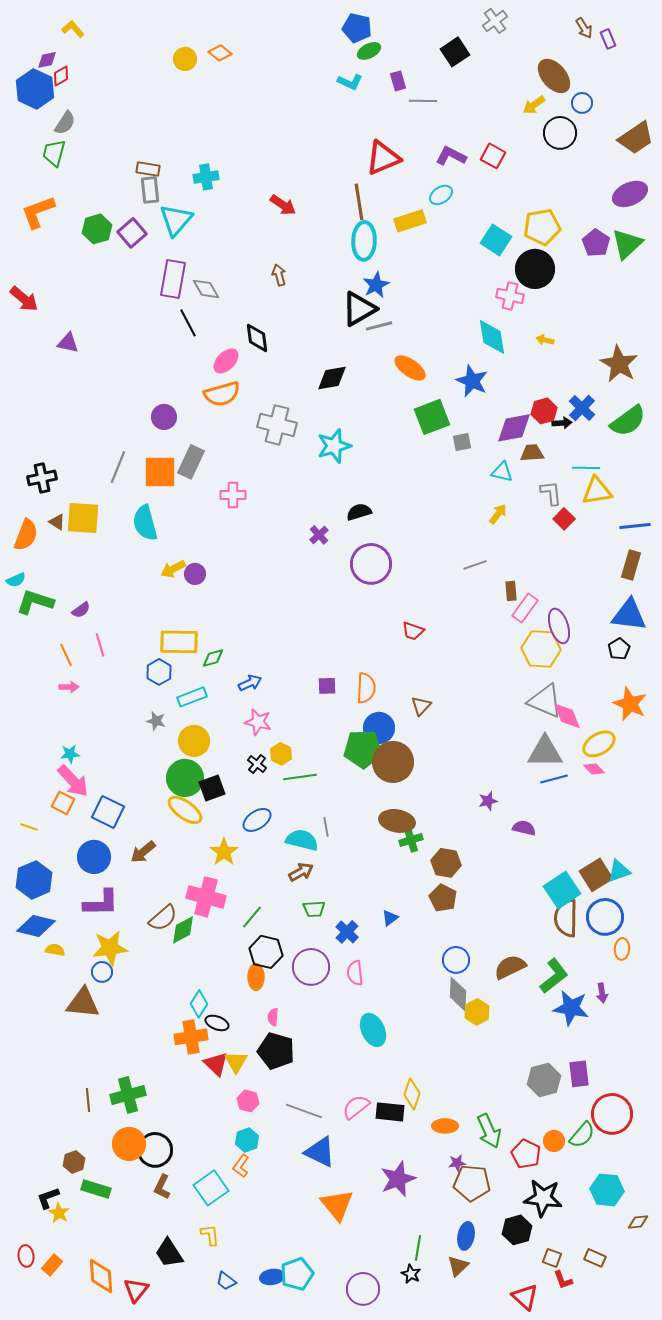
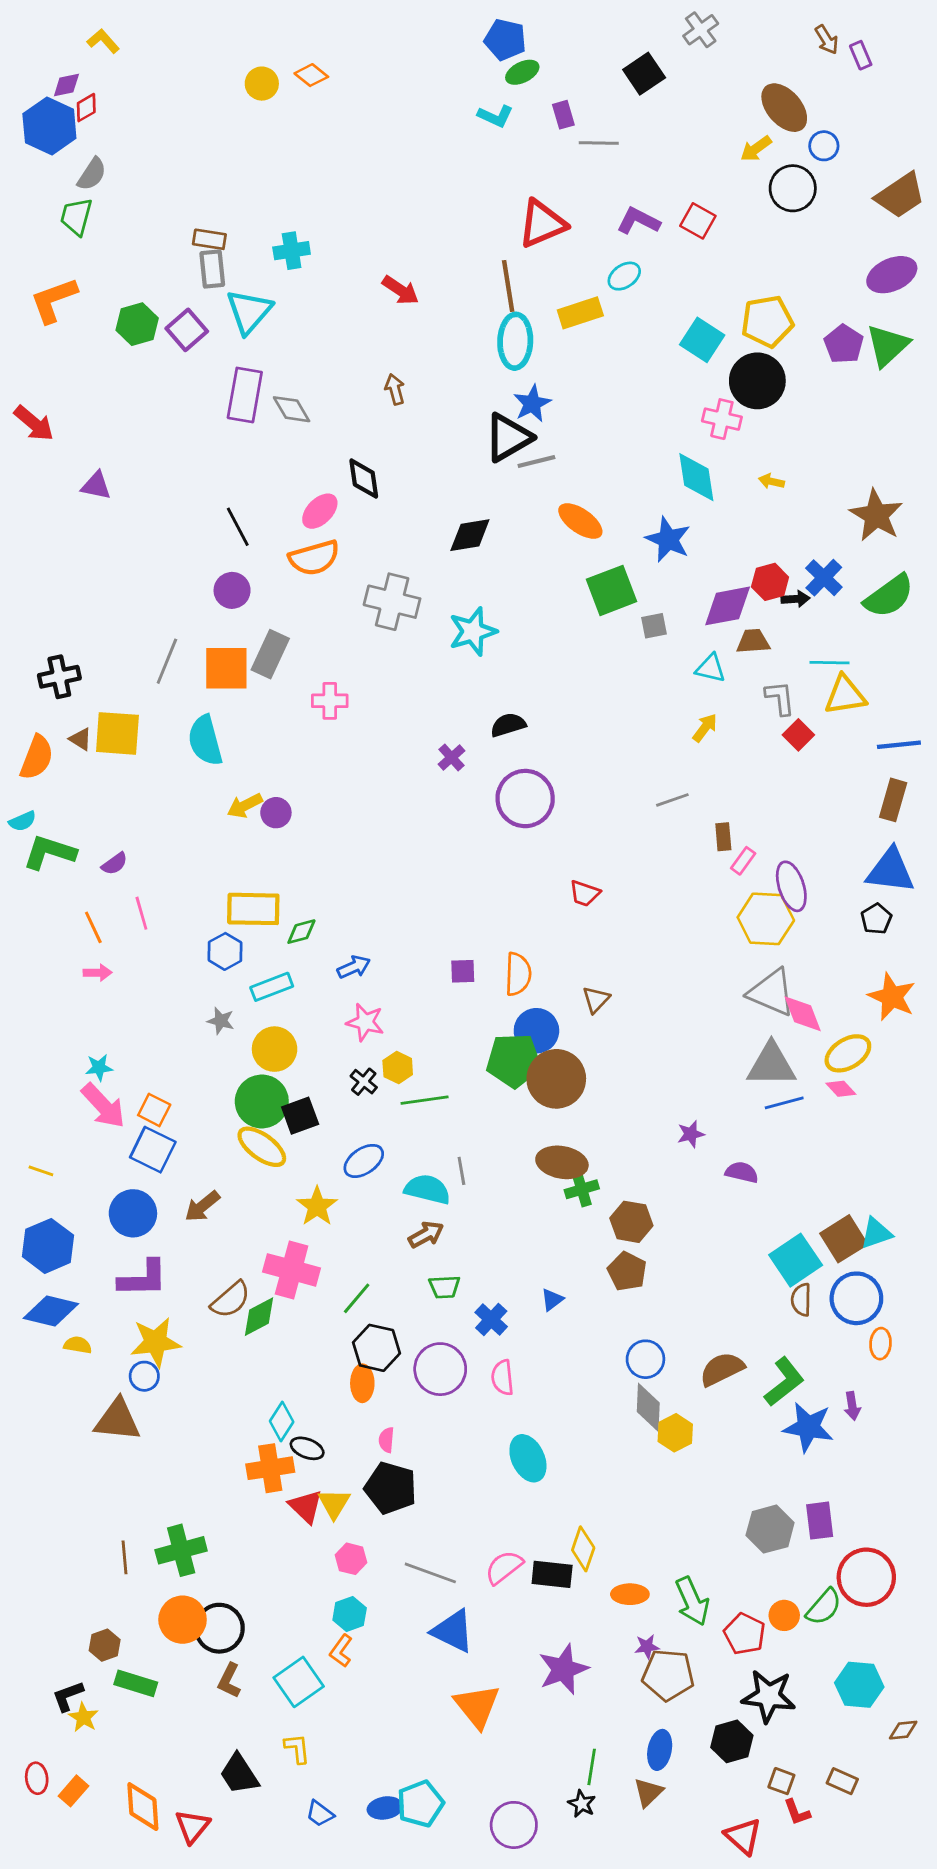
black line: (188, 323) -> (238, 527), moved
pink rectangle: (525, 608) -> (743, 861), size x0.7
orange square: (63, 803) -> (154, 1110), moved
brown semicircle: (566, 918) -> (801, 1300), size x0.6

